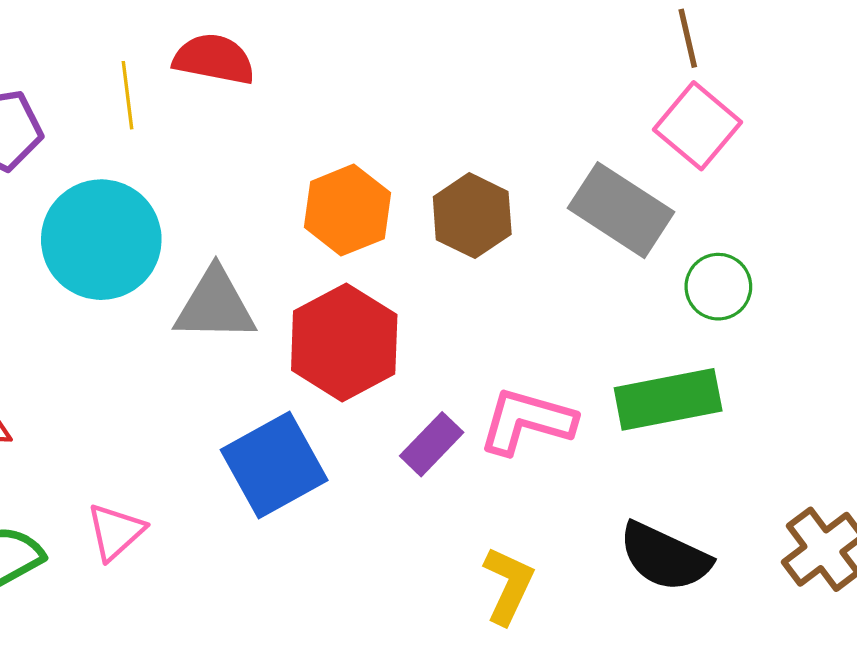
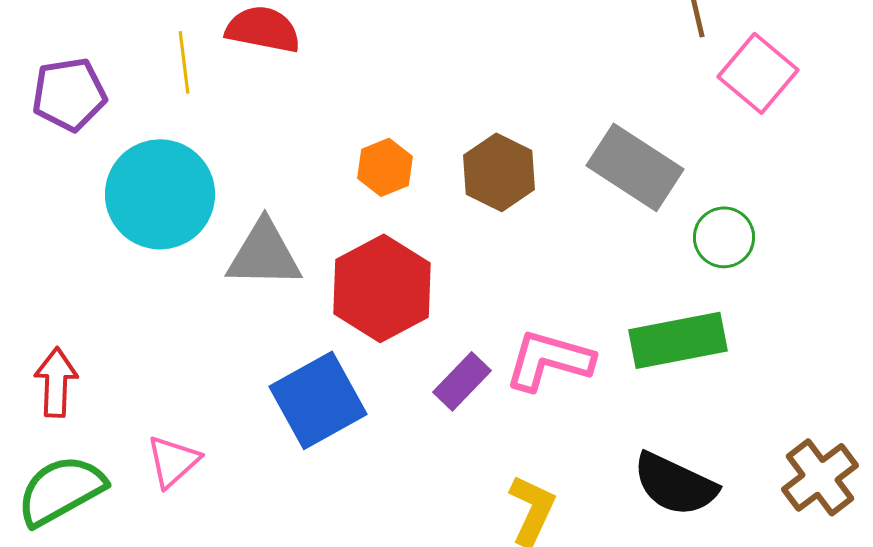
pink square: (698, 126) -> (758, 73), moved
orange hexagon: (347, 210) -> (385, 167), size x0.7

